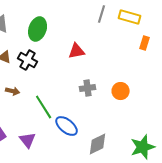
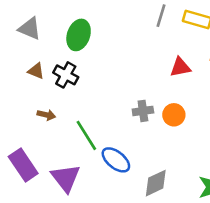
red triangle: (77, 51) -> (180, 67), moved
orange circle: (121, 91) -> (174, 115), moved
purple triangle: (28, 140) -> (66, 178), size x1.4

